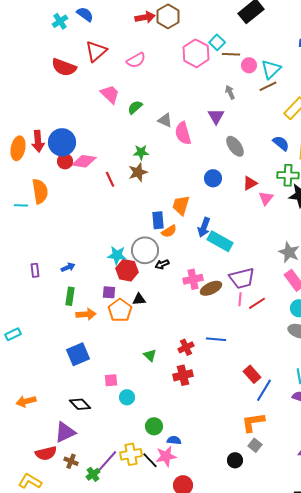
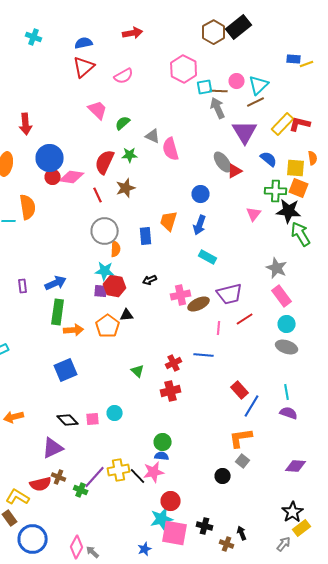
blue semicircle: (85, 14) -> (84, 43), moved, turned -48
brown hexagon: (168, 16) -> (214, 32), moved
cyan cross: (60, 21) -> (34, 37), moved, turned -35
cyan square: (217, 42) -> (205, 87), moved, turned 35
brown line: (231, 54) -> (219, 91), moved
red semicircle: (64, 67) -> (105, 162), moved, turned 95
gray arrow: (230, 92) -> (218, 108), size x1.5
purple triangle: (216, 116) -> (245, 132), moved, size x1.5
red arrow: (38, 141) -> (26, 124), moved
green star: (141, 152) -> (130, 155), moved
red triangle: (250, 183) -> (235, 171), moved
blue arrow: (204, 227) -> (200, 225), moved
orange semicircle: (169, 231) -> (116, 249), moved, turned -56
cyan rectangle: (220, 241) -> (208, 257), size x0.7
gray circle: (145, 250) -> (105, 231), moved
blue arrow: (68, 267) -> (56, 283), size x1.5
purple square: (109, 292) -> (101, 291), moved
green rectangle: (70, 296) -> (58, 312), size x1.4
pink line: (240, 299) -> (219, 328), moved
pink square: (111, 380) -> (93, 419), moved
green circle: (154, 426) -> (163, 442), moved
red semicircle: (46, 453) -> (41, 484), moved
green cross: (93, 474) -> (81, 490), turned -32

